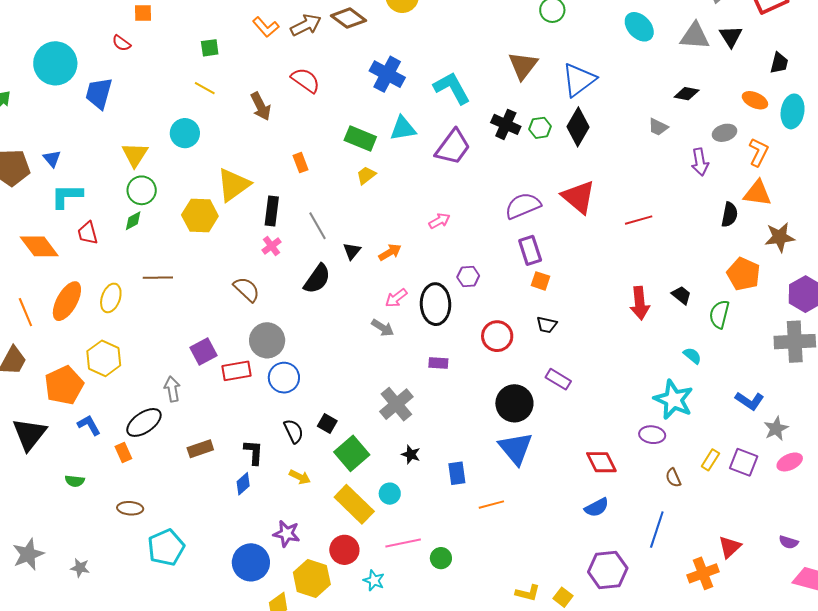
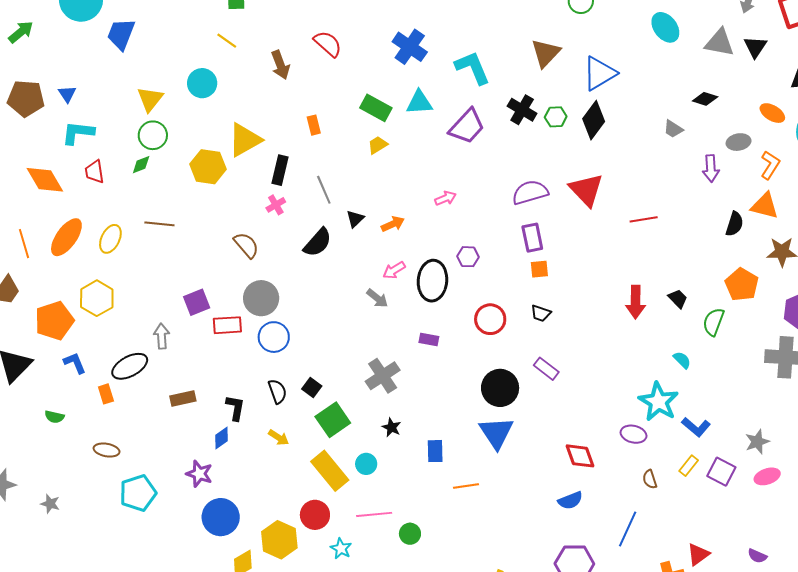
orange square: (541, 281) -> (539, 269), turned -30
blue L-shape: (750, 401) -> (696, 427), moved
purple star: (287, 534) -> (199, 474), moved

